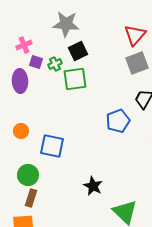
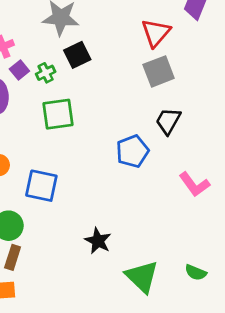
purple square: (36, 62) -> (19, 70), turned 32
green square: (75, 79) -> (58, 114), moved

